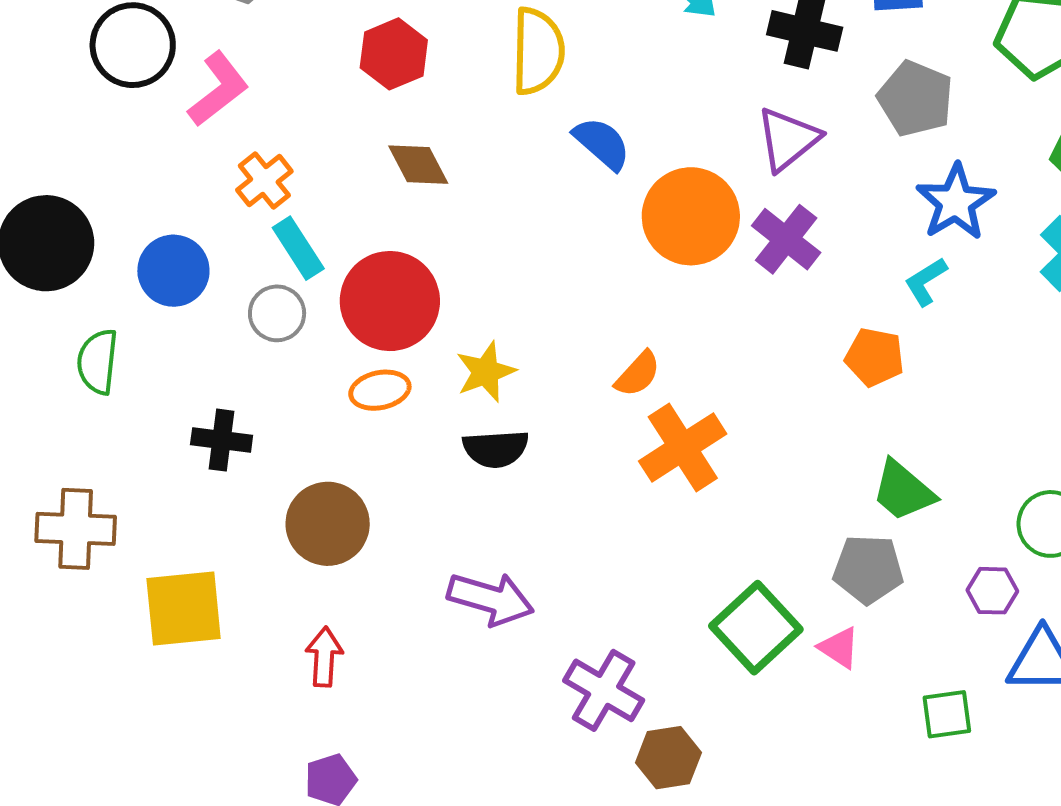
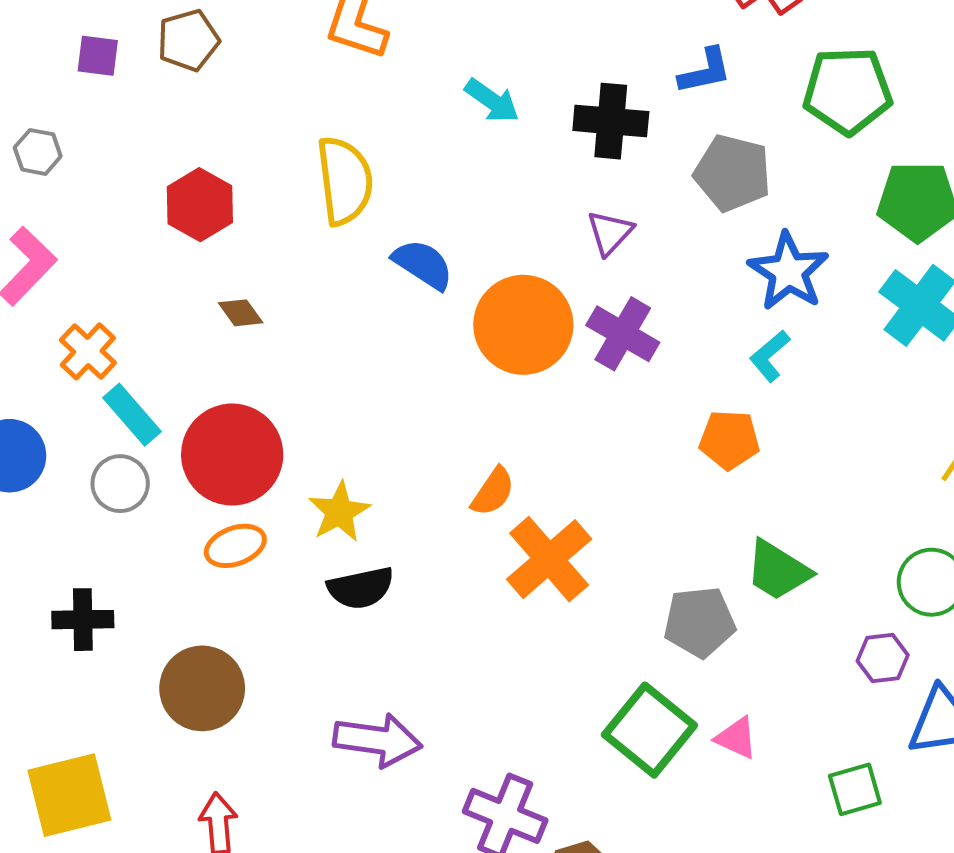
purple triangle: (788, 139) -> (610, 233), size x0.7
brown diamond: (418, 165) -> (241, 313), size x0.7
gray pentagon: (868, 569) -> (699, 622), moved

